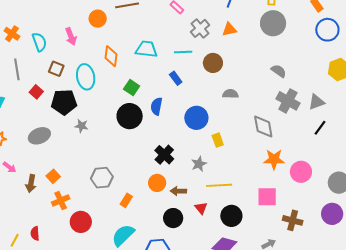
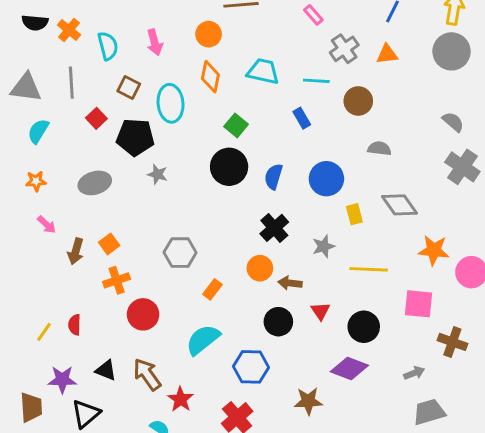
orange circle: (98, 19) -> (209, 34), moved
blue semicircle: (156, 106) -> (274, 177), moved
gray diamond: (263, 127) -> (399, 205), moved, turned -30
yellow line: (219, 185) -> (369, 269), moved

